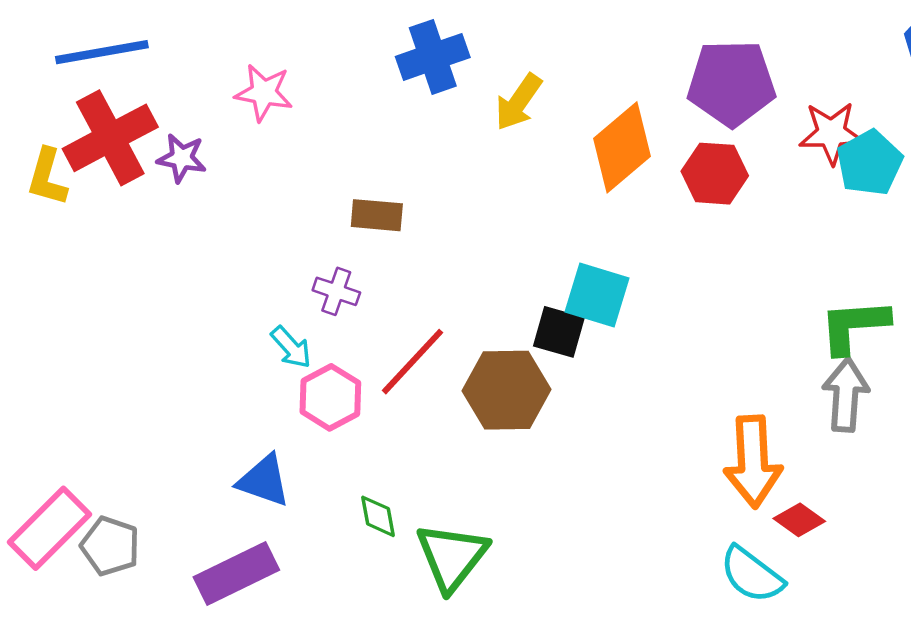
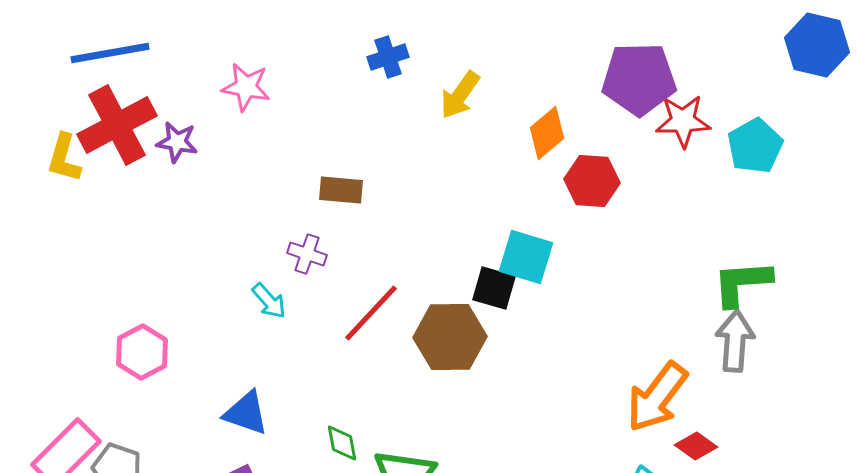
blue cross: (433, 57) -> (388, 57), size x0.7
red star: (831, 133) -> (683, 121), moved
orange diamond: (622, 147) -> (547, 133), size x0.7
red hexagon: (715, 174) -> (592, 181), moved
pink hexagon: (330, 397) -> (142, 352), moved
orange arrow: (753, 462) -> (657, 397), turned 40

